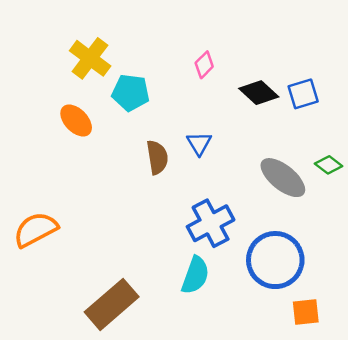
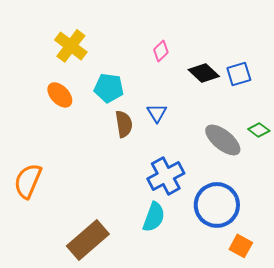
cyan pentagon: (131, 93) -> (109, 88), moved
orange semicircle: (36, 230) -> (28, 181), turned -39
orange square: (306, 312) -> (241, 246), turned 35

